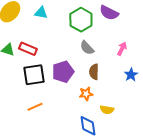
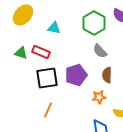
cyan triangle: (41, 13) -> (54, 28), moved
orange line: (35, 107) -> (48, 110), turned -42

